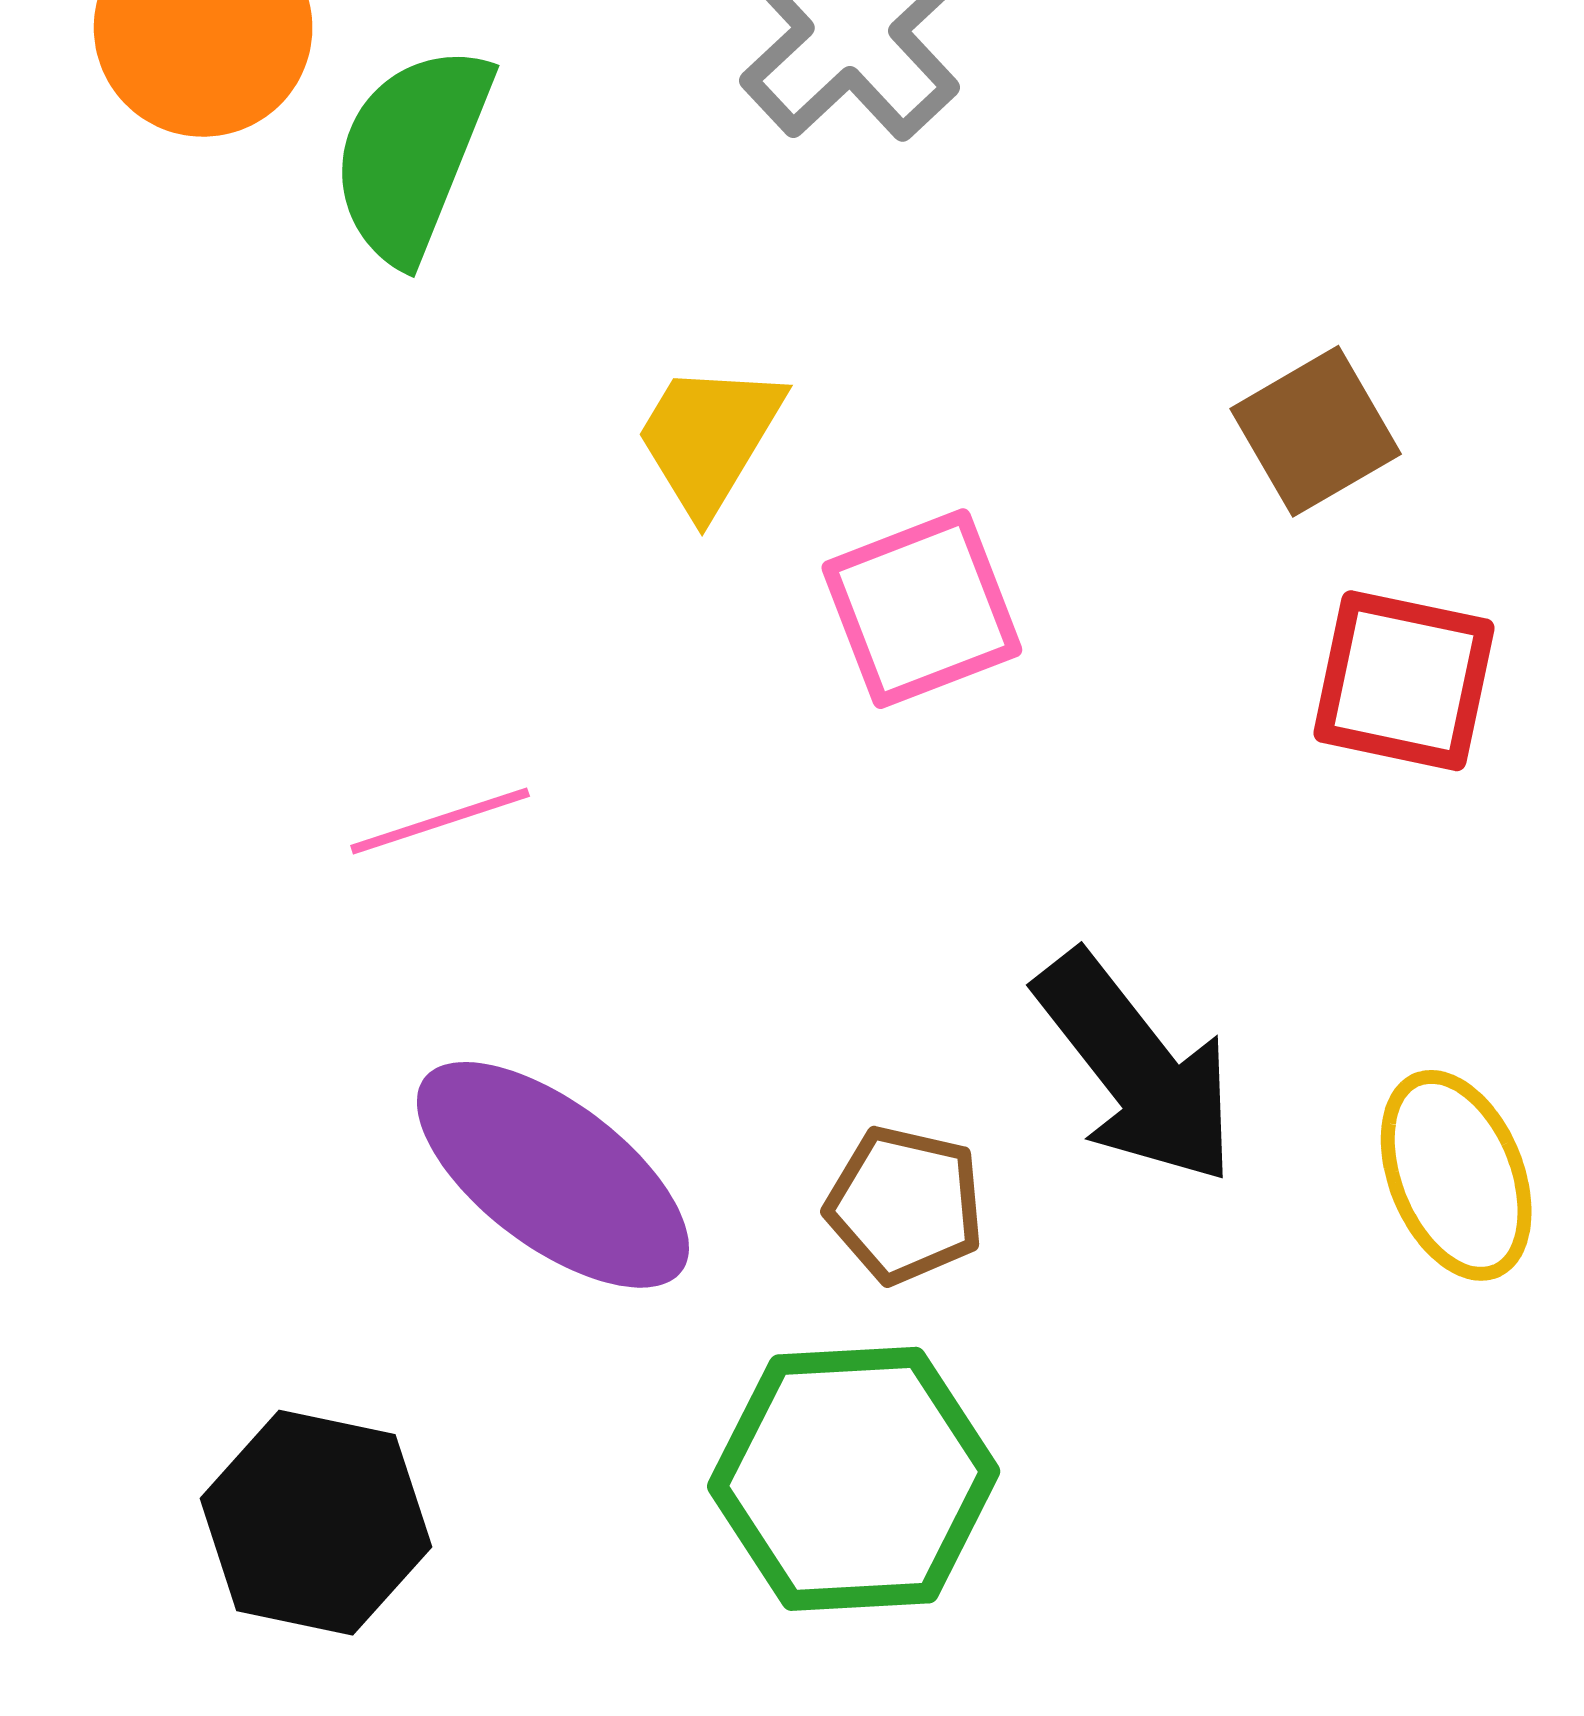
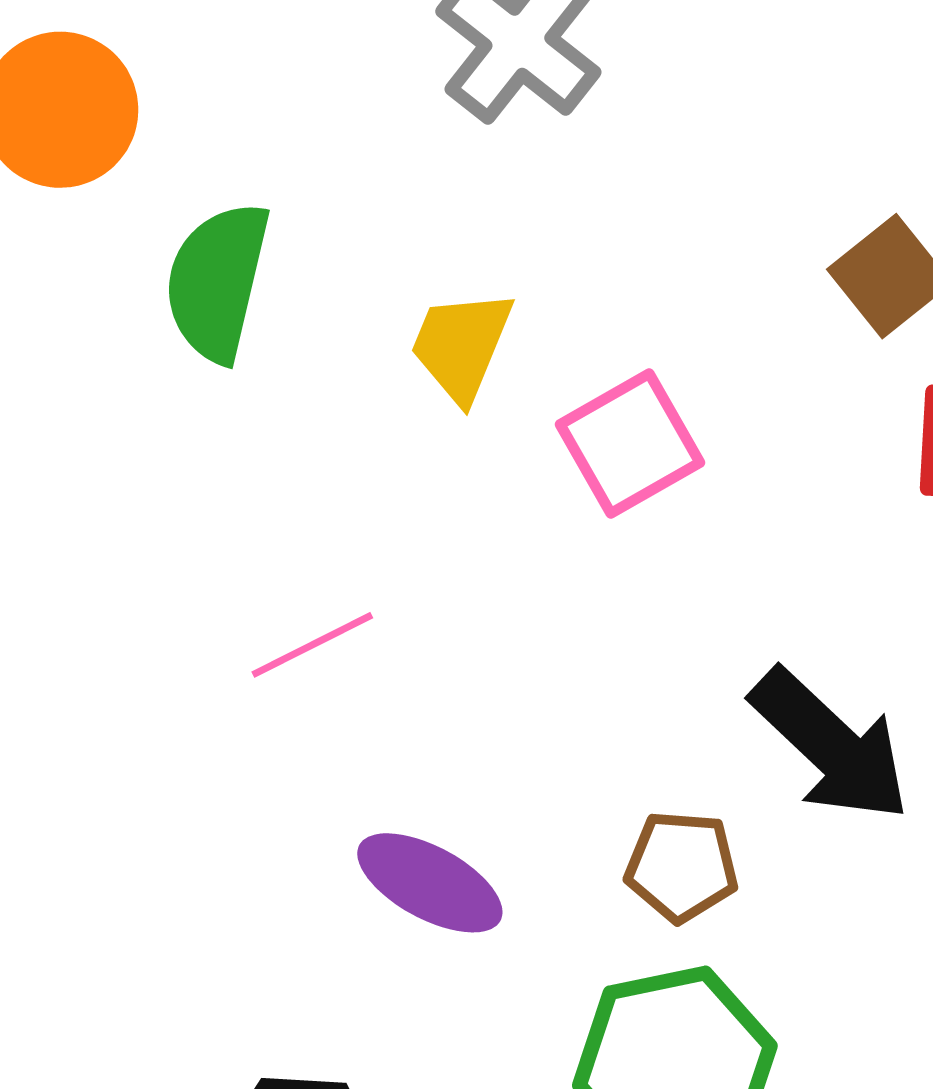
green semicircle: (412, 153) -> (217, 282), moved
purple ellipse: (553, 1175) -> (430, 883), size x0.7

